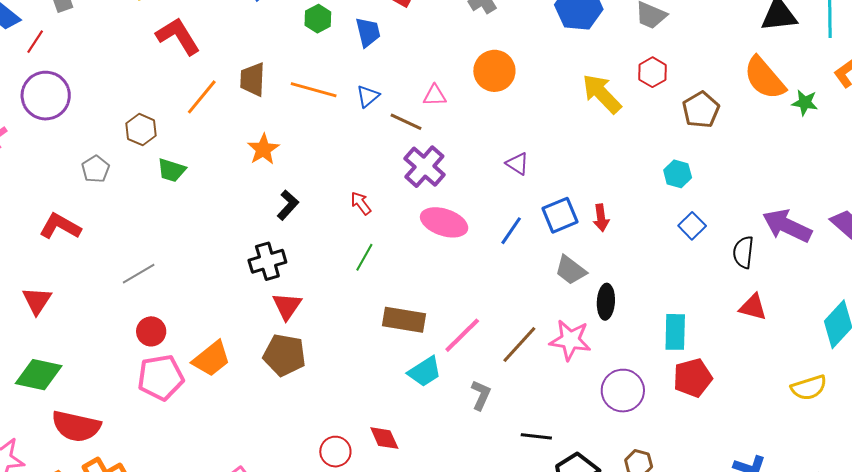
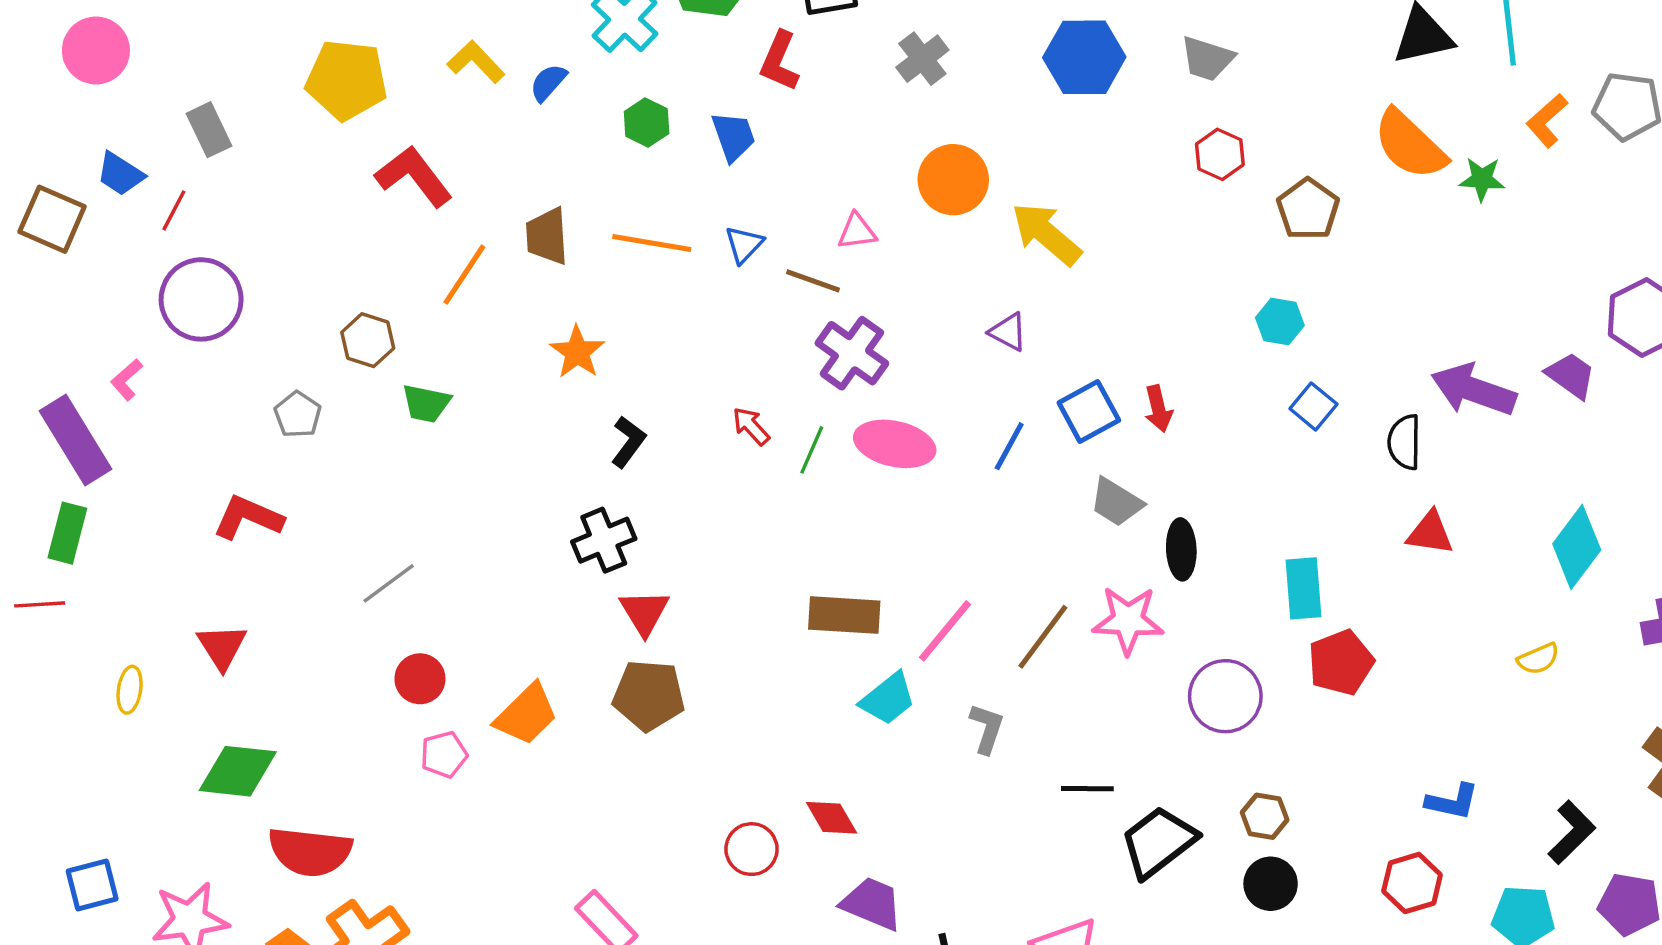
yellow arrow: (602, 94) -> (1046, 234), moved
green line: (364, 257) -> (812, 450), moved
pink pentagon: (161, 377) -> (444, 754), size x0.6
yellow semicircle: (809, 388) -> (1538, 659), size x0.7

